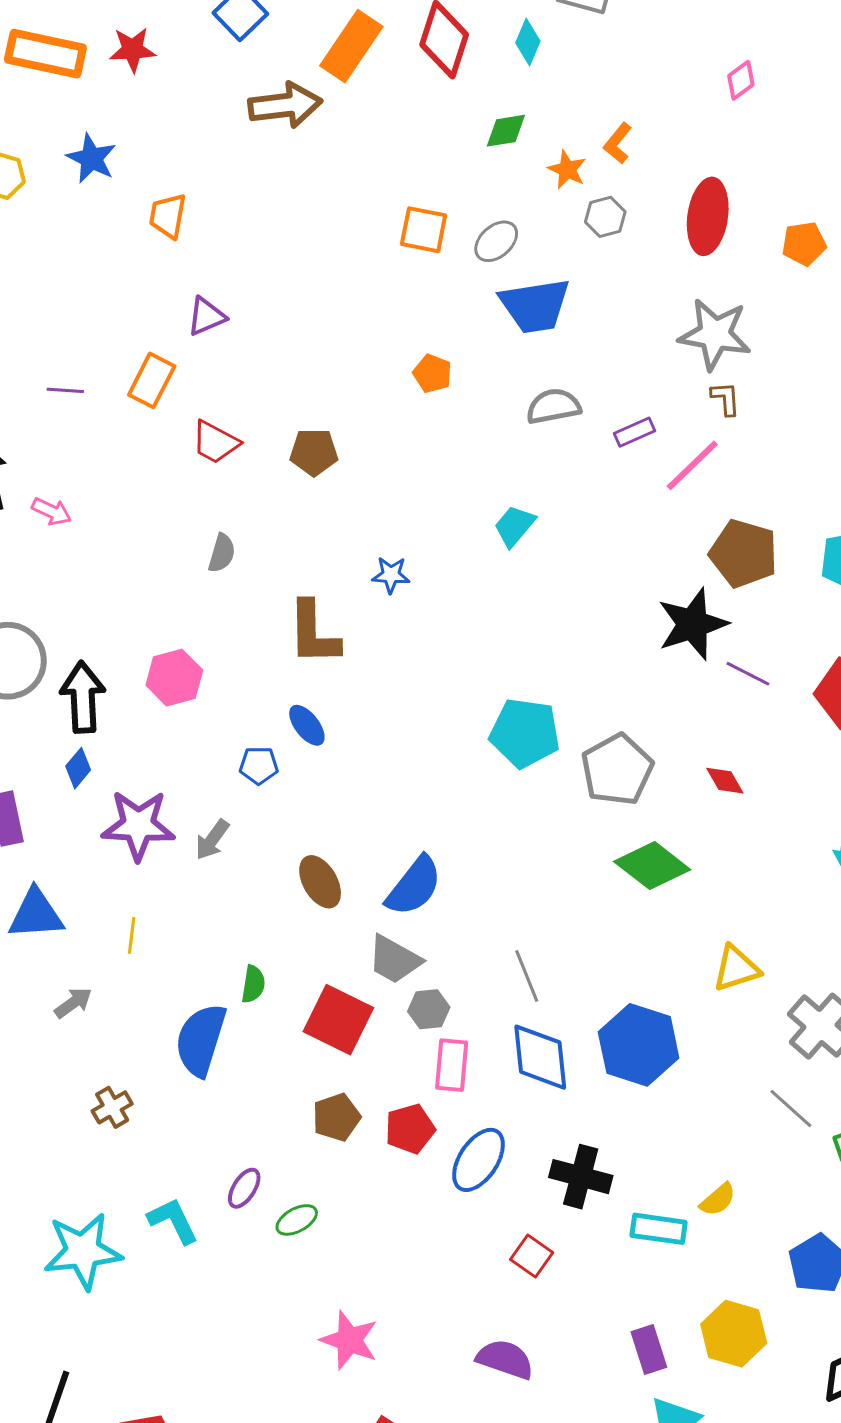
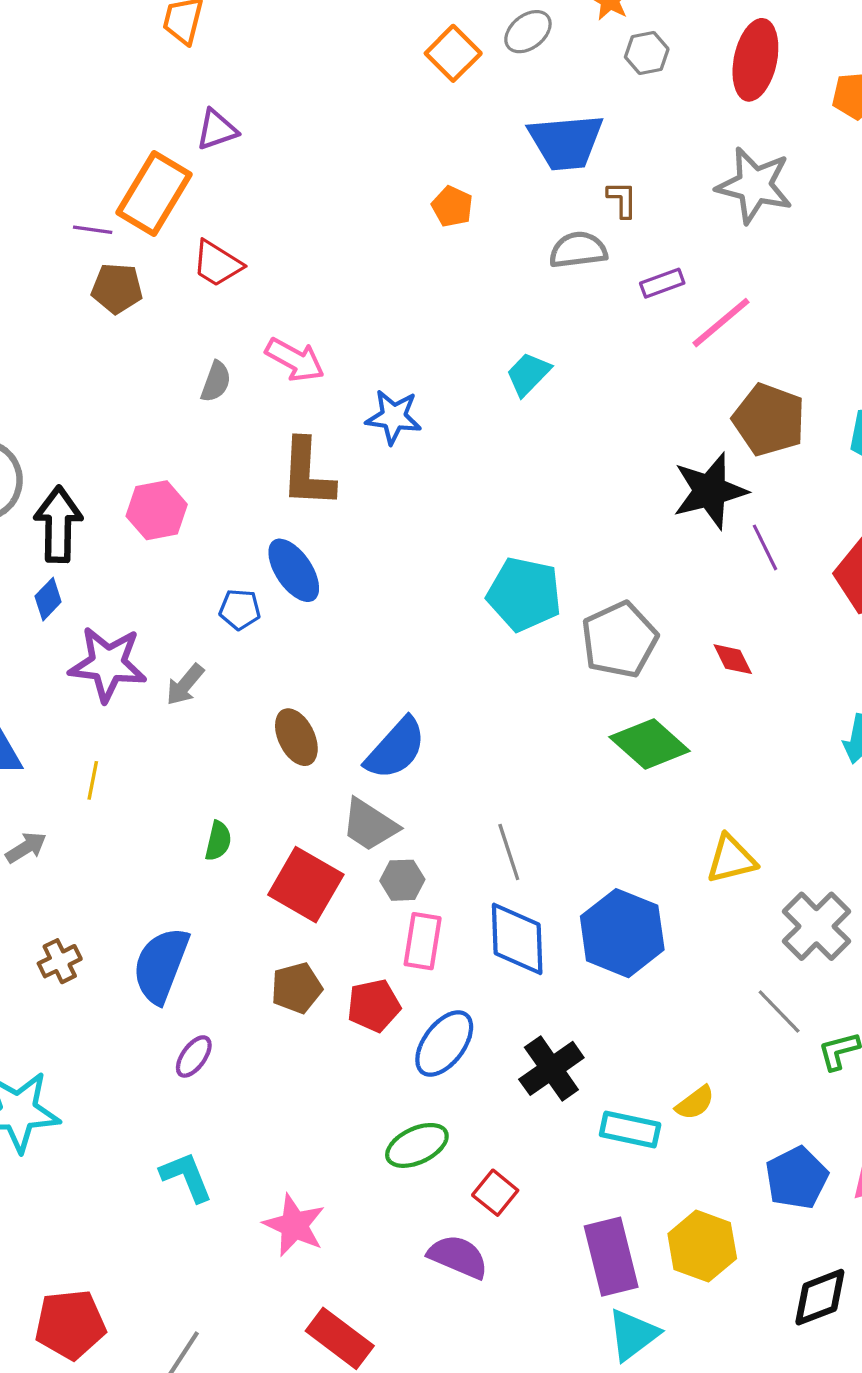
orange square: (424, 230) -> (453, 53), turned 30
gray ellipse: (496, 241) -> (528, 32), moved
orange rectangle: (152, 380) -> (154, 194), size x1.4
purple line: (65, 390) -> (93, 230), moved
brown L-shape: (726, 399) -> (622, 200), moved
brown pentagon: (314, 452) -> (117, 288), moved
pink arrow: (52, 511) -> (295, 360), moved, size x1.4
blue star: (391, 575) -> (394, 417), size x1.4
purple line: (748, 674) -> (765, 547), turned 33
blue ellipse: (307, 725) -> (294, 570), size x1.4
blue semicircle: (201, 1040) -> (161, 965), moved
black cross: (581, 1177) -> (551, 1068), turned 36
green ellipse: (297, 1220) -> (417, 1145), moved, size x1.4
cyan L-shape: (173, 1221) -> (186, 1177), moved
red square: (532, 1256) -> (495, 1193), moved
purple rectangle: (649, 1349) -> (611, 1257), size x1.5

